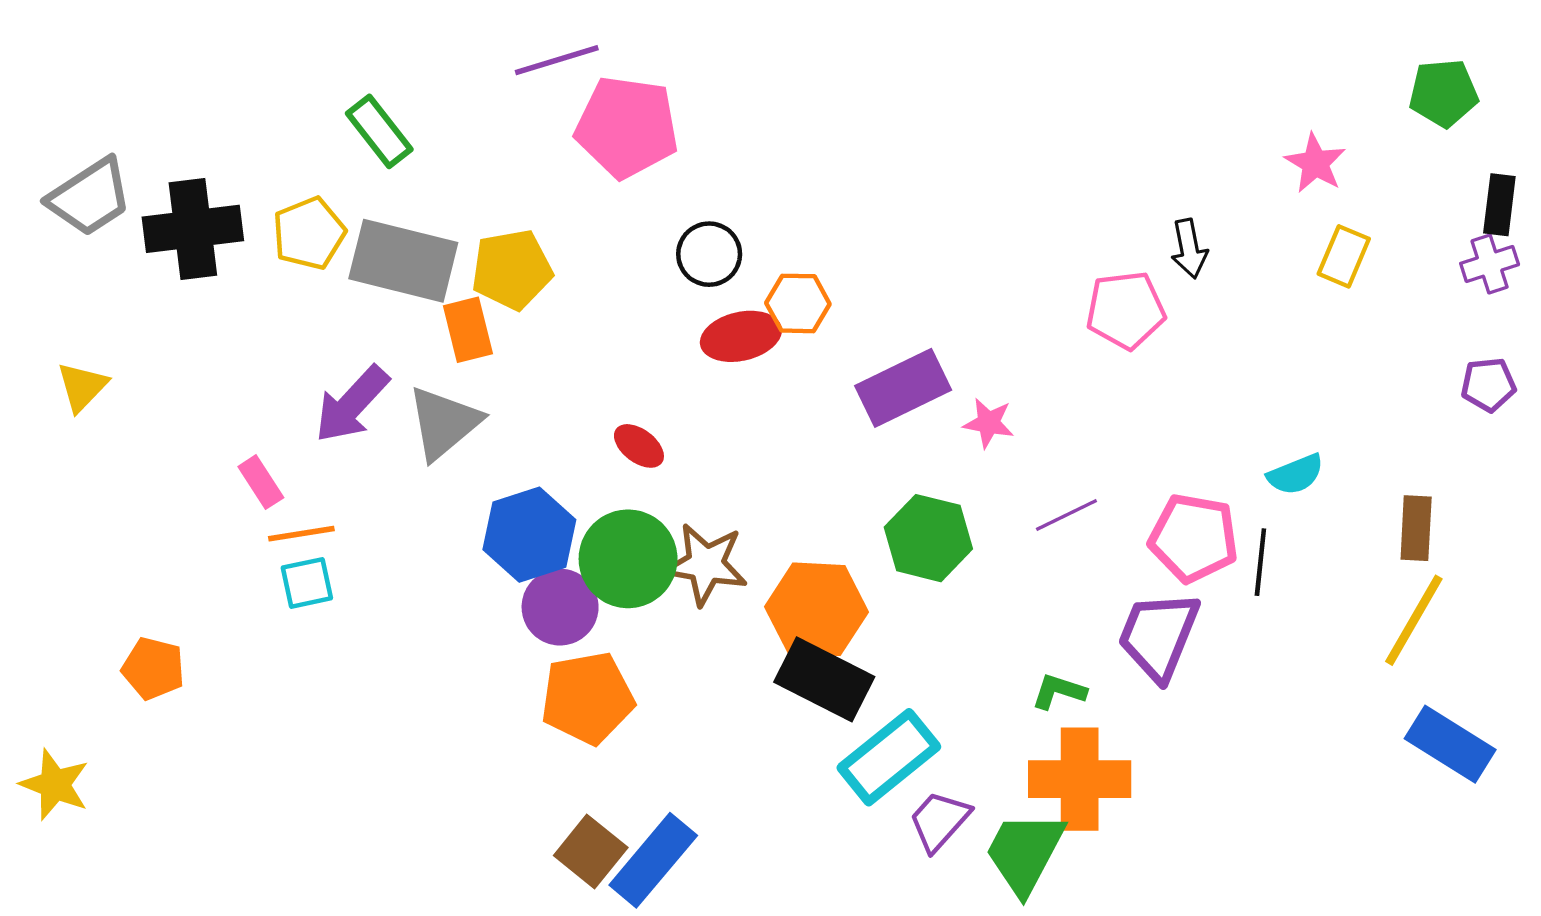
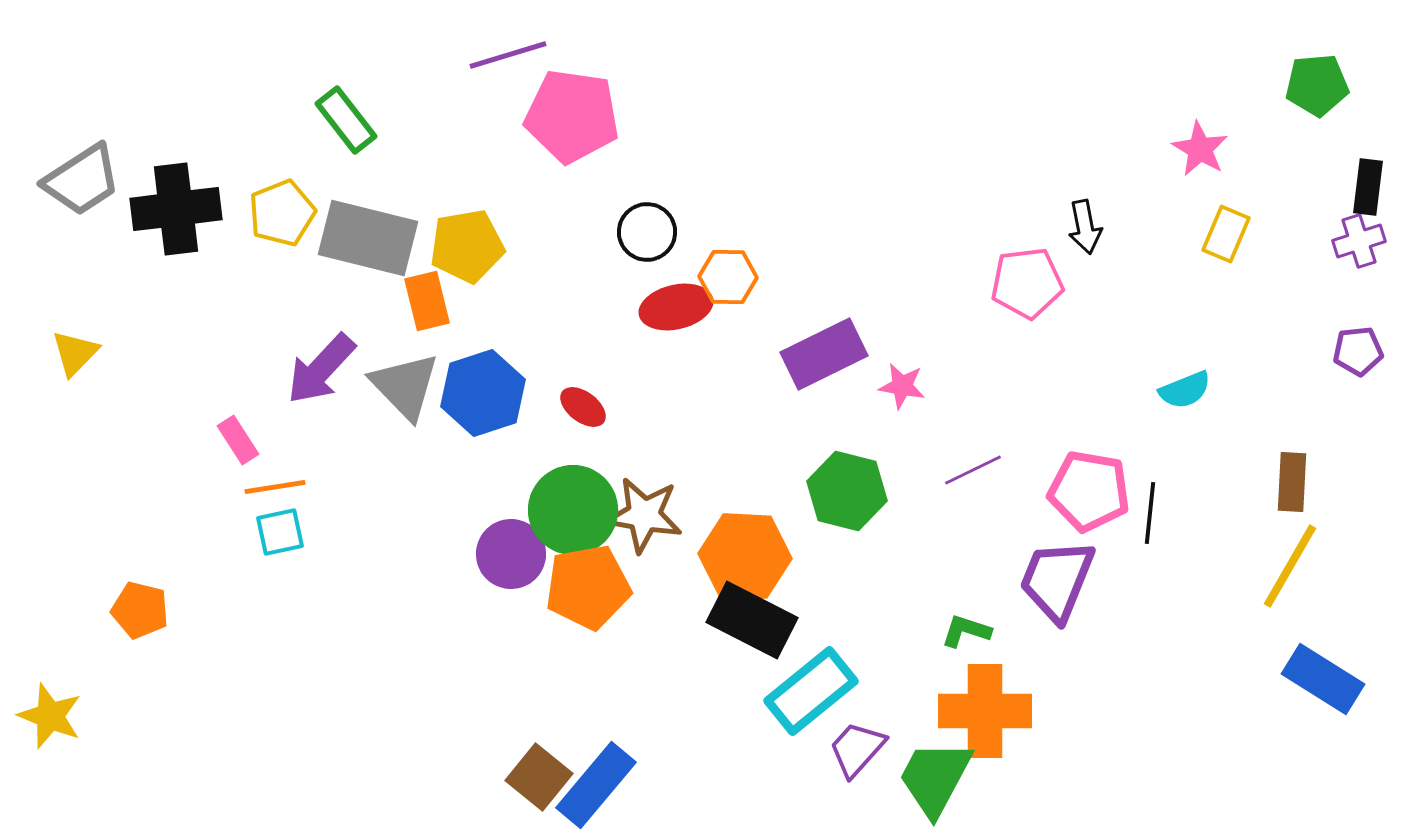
gray triangle: (444, 423) -> (405, 386), turned -34
cyan semicircle: (1296, 474) -> (1185, 390), moved
blue hexagon: (529, 535) -> (483, 393), moved
orange pentagon: (587, 698) -> (588, 587), moved

